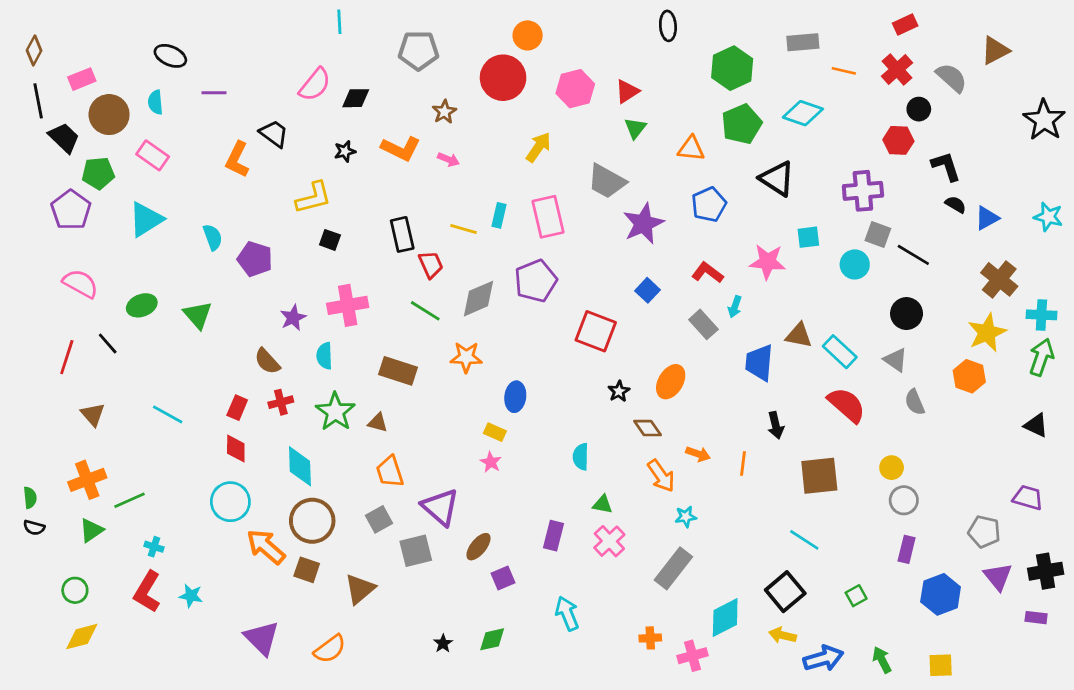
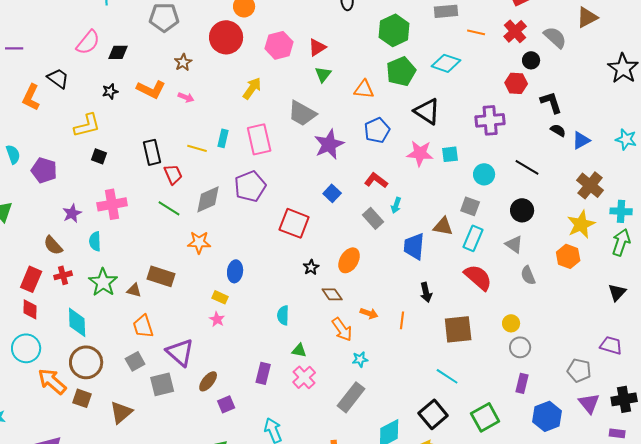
gray square: (878, 234) -> (470, 206), moved
pink star: (767, 262) -> (420, 153), moved
cyan rectangle: (840, 352) -> (473, 238), turned 70
brown rectangle: (398, 371) -> (161, 276), moved
red rectangle: (237, 408) -> (31, 279), size x1.4
black triangle: (1036, 425) -> (617, 292), turned 48
green square: (856, 596) -> (485, 417), size x1.8

